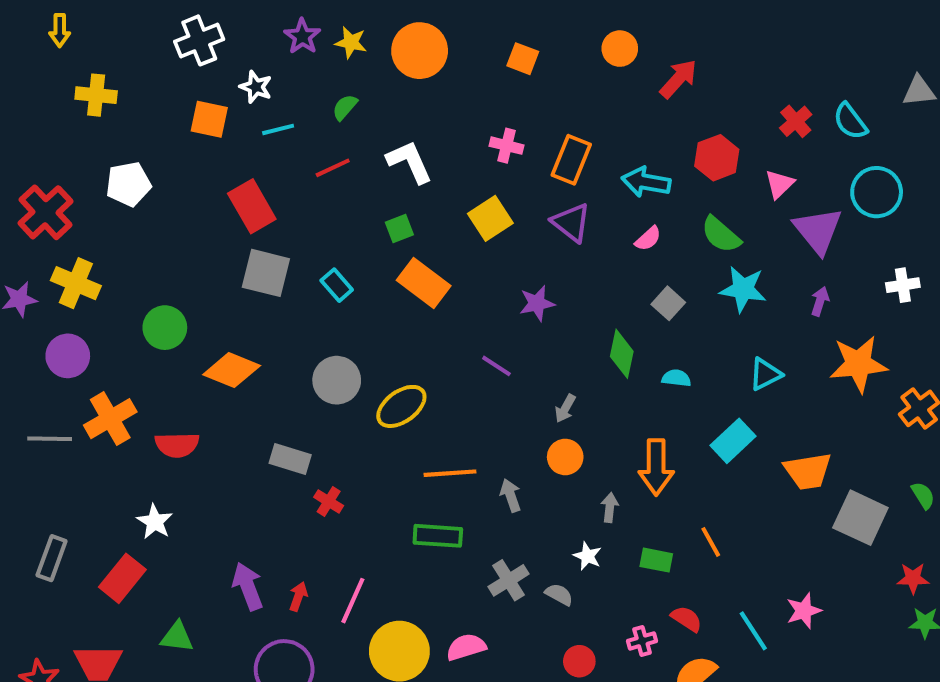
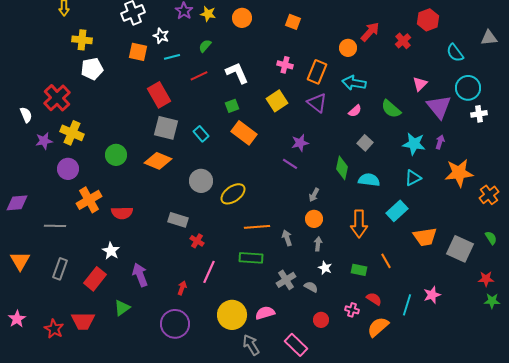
orange circle: (620, 49) -> (348, 48), moved
orange circle: (420, 51) -> (242, 18), size x0.7
red cross: (796, 121) -> (403, 41), moved
red hexagon: (717, 158) -> (428, 20), moved
white pentagon: (128, 184) -> (92, 69), moved
white cross: (903, 285) -> (479, 114), moved
cyan star: (743, 289) -> (414, 144), moved
purple line: (496, 366) -> (290, 164), moved
orange diamond: (232, 370) -> (158, 161), moved
cyan semicircle: (676, 378) -> (369, 180), size x1.5
gray line: (50, 439) -> (55, 226), moved
orange trapezoid: (808, 471) -> (425, 237), moved
gray arrow: (610, 508) -> (318, 244), moved
purple arrow: (248, 586) -> (140, 275), moved
pink line: (353, 601) -> (209, 272), moved
cyan line: (753, 631) -> (407, 305), turned 50
green triangle: (177, 637) -> (122, 308), turned -42
pink cross: (642, 641) -> (352, 310), turned 32

